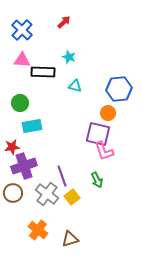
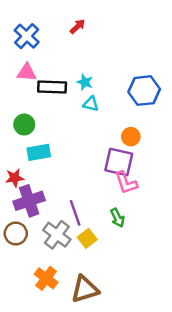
cyan star: (69, 57) -> (85, 82), moved
blue hexagon: (119, 89) -> (144, 91), moved
brown triangle: (70, 239) -> (85, 289), size x1.4

